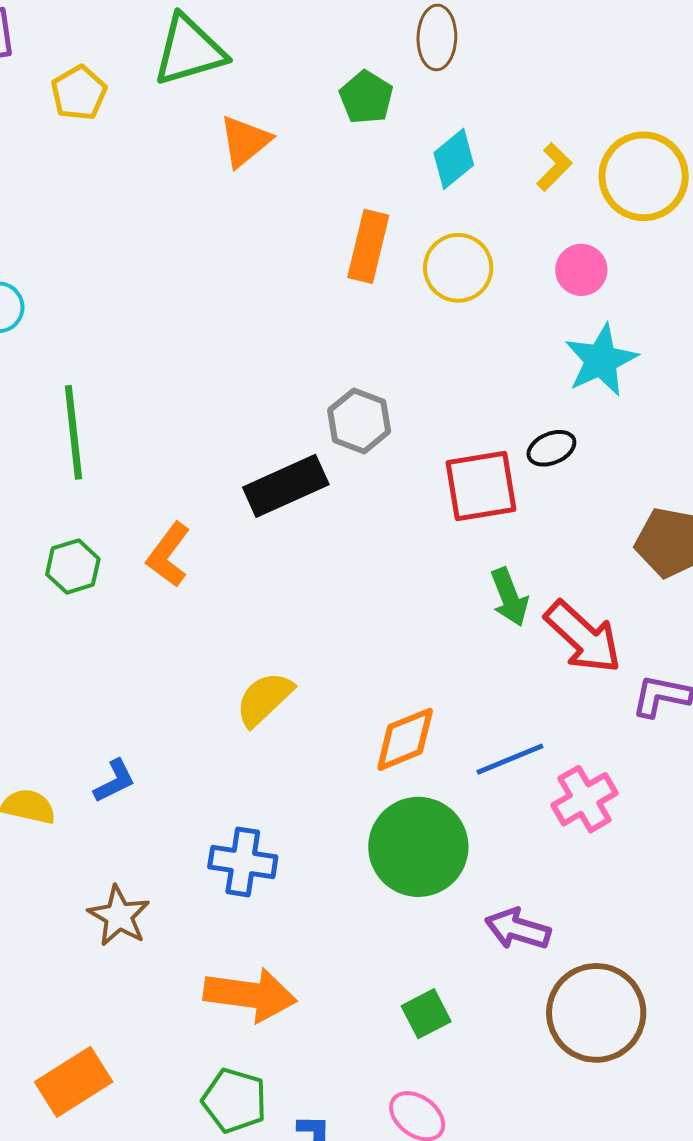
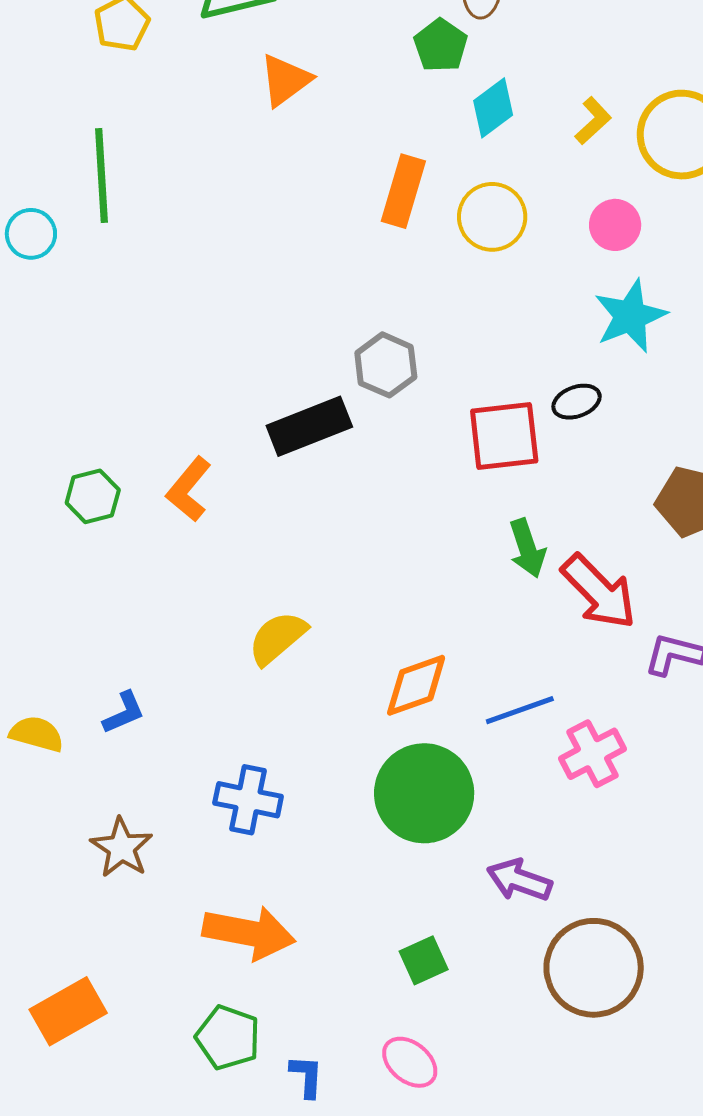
green pentagon: (366, 97) -> (441, 45), moved
green line: (73, 432) -> (101, 175), moved

